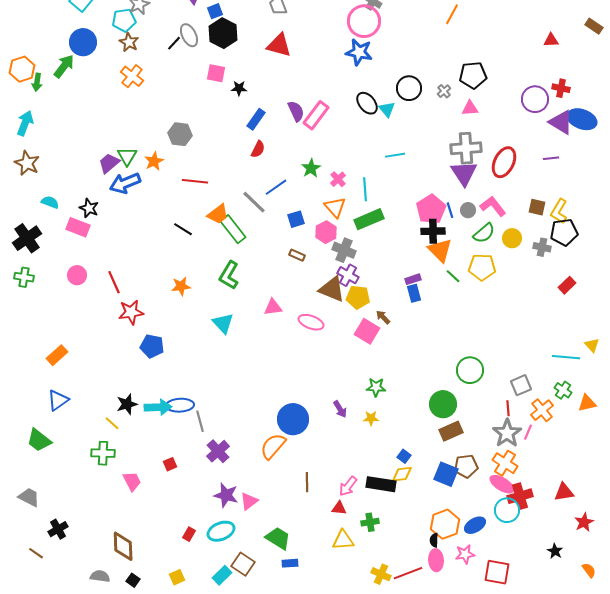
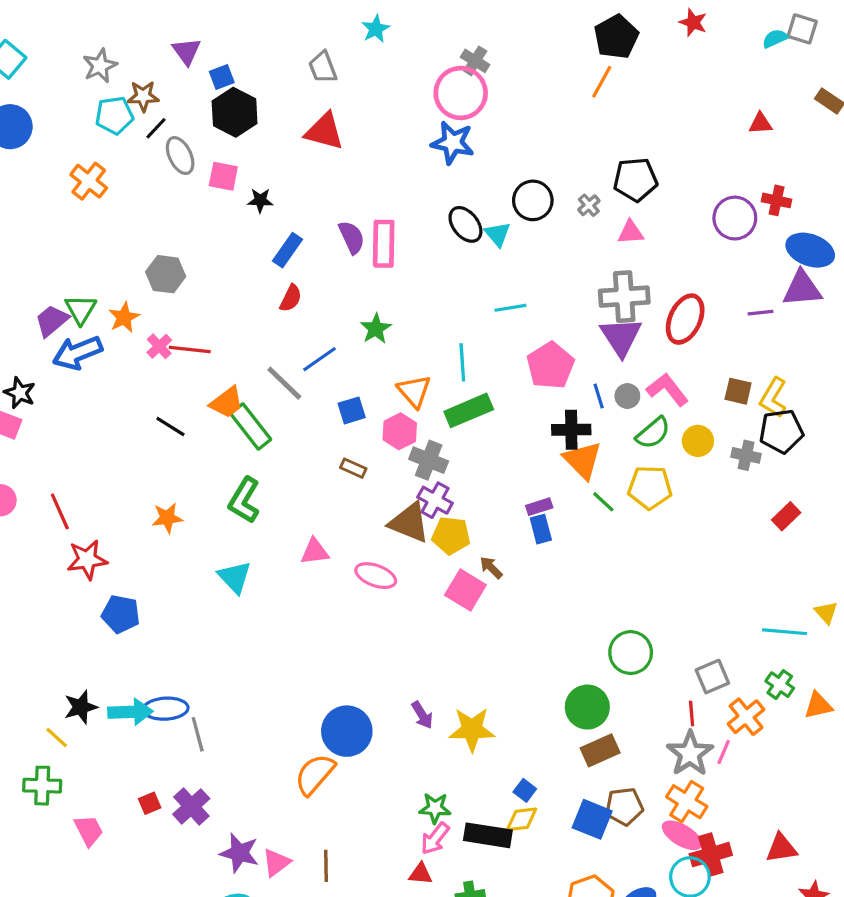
cyan pentagon: (124, 20) -> (114, 115), moved
gray ellipse: (189, 35) -> (180, 156), moved
brown star: (129, 42) -> (143, 96), moved, turned -30
pink rectangle: (316, 115) -> (384, 244), turned -36
purple triangle: (561, 122) -> (802, 289), moved, turned -36
pink cross: (338, 179) -> (159, 346), moved
pink pentagon: (431, 209) -> (550, 366), moved
green star: (376, 387) -> (435, 808), moved
yellow star: (371, 418) -> (472, 729), size x1.8
purple cross: (218, 451) -> (191, 806), moved
brown line: (307, 482) -> (326, 866), moved

